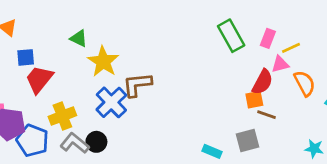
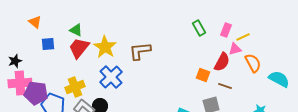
green rectangle: (231, 36) -> (199, 28), size x0.7
green triangle: (79, 38) -> (76, 30), moved
red trapezoid: (39, 79) -> (79, 48), moved
brown L-shape: (137, 85) -> (140, 51), moved
orange square: (254, 100) -> (203, 75), moved, turned 32

